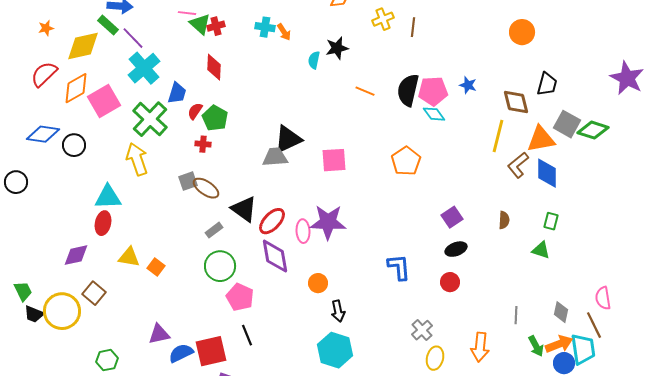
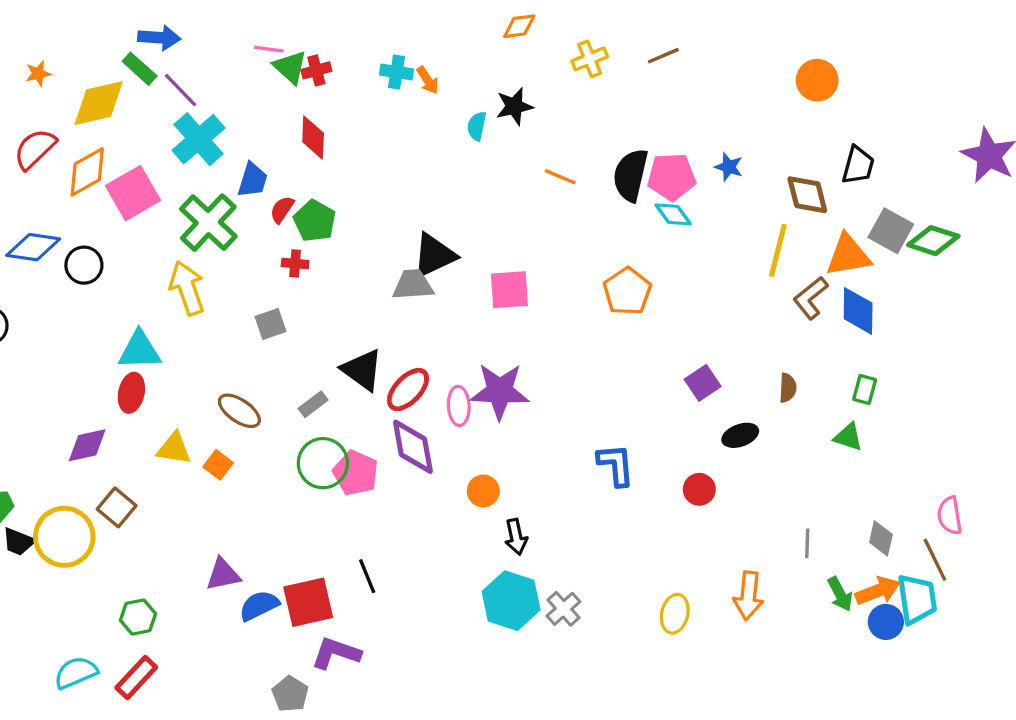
brown line: (413, 27) -> (663, 56), moved, turned 60
brown ellipse: (206, 188) -> (239, 411), moved
black ellipse: (456, 249) -> (740, 435), moved
pink pentagon: (240, 297) -> (356, 473), moved
gray cross: (422, 330) -> (563, 609), moved

